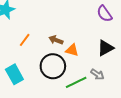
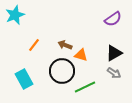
purple semicircle: (104, 14) -> (113, 19), turned -90
gray arrow: (97, 74) -> (114, 73), moved

